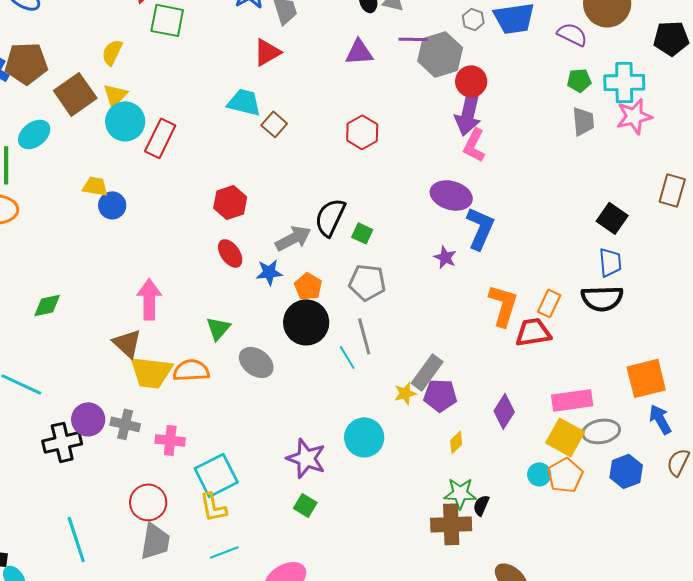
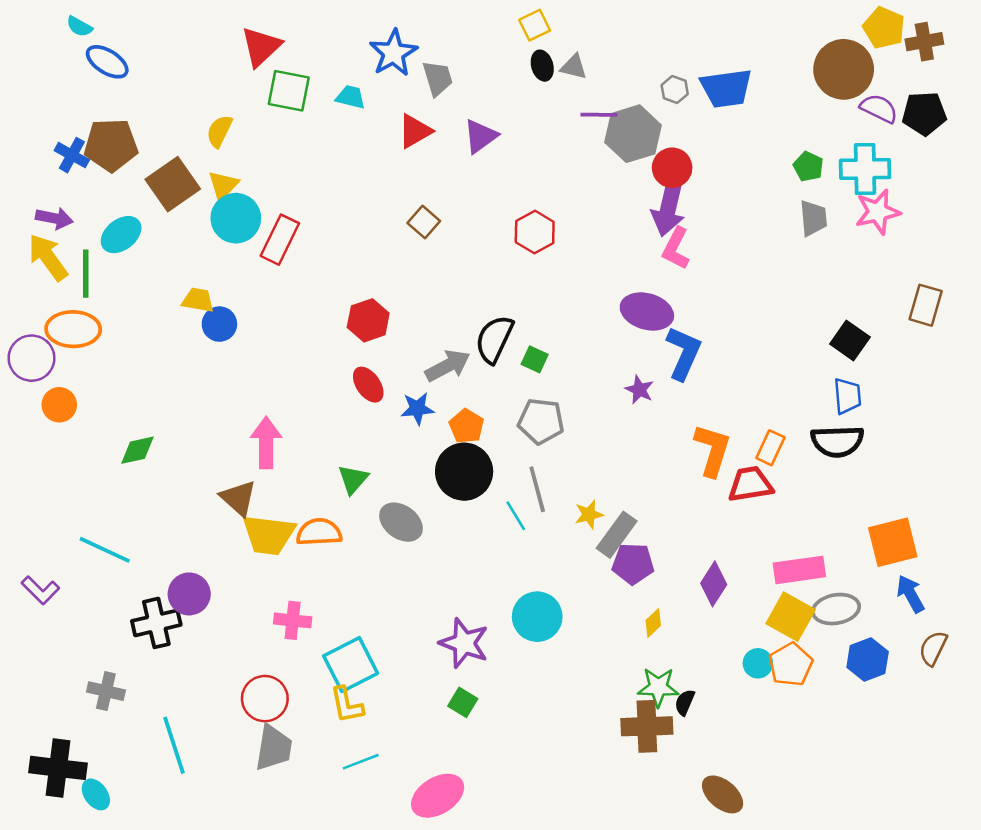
purple semicircle: (572, 34) -> (879, 108), moved
purple triangle: (359, 52) -> (480, 136), moved, turned -32
green pentagon: (579, 80) -> (808, 166), turned 30
cyan trapezoid: (244, 102) -> (351, 97), moved, size x0.7
yellow star: (405, 393) -> (589, 514), moved
gray cross: (125, 424) -> (106, 691), moved

